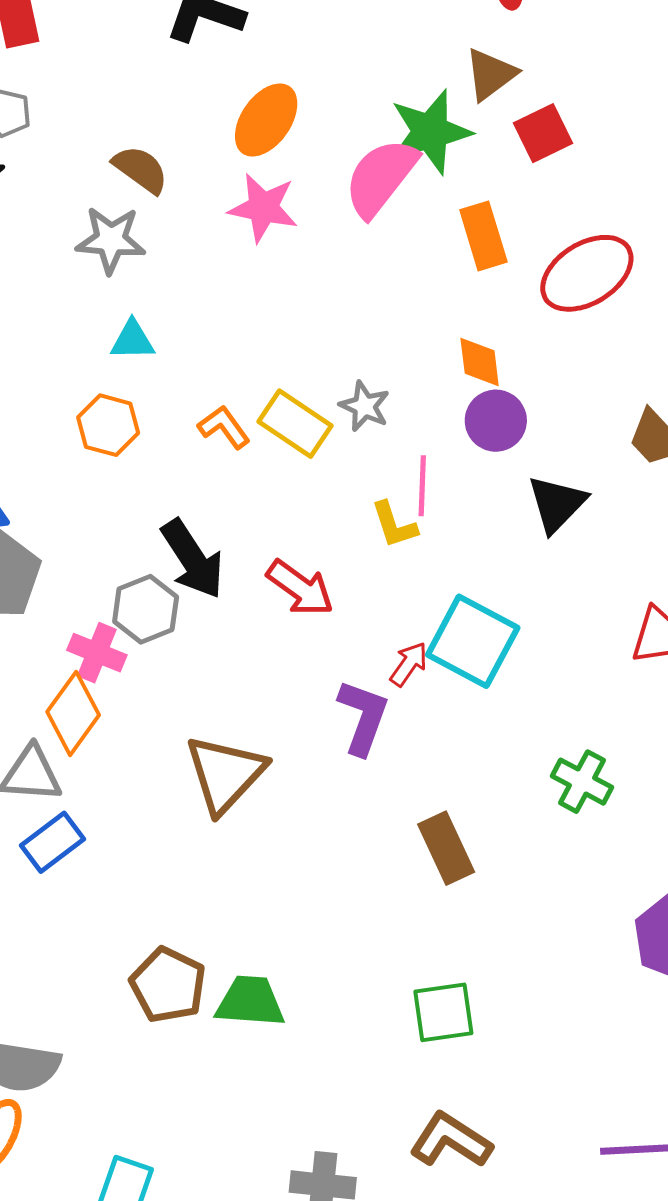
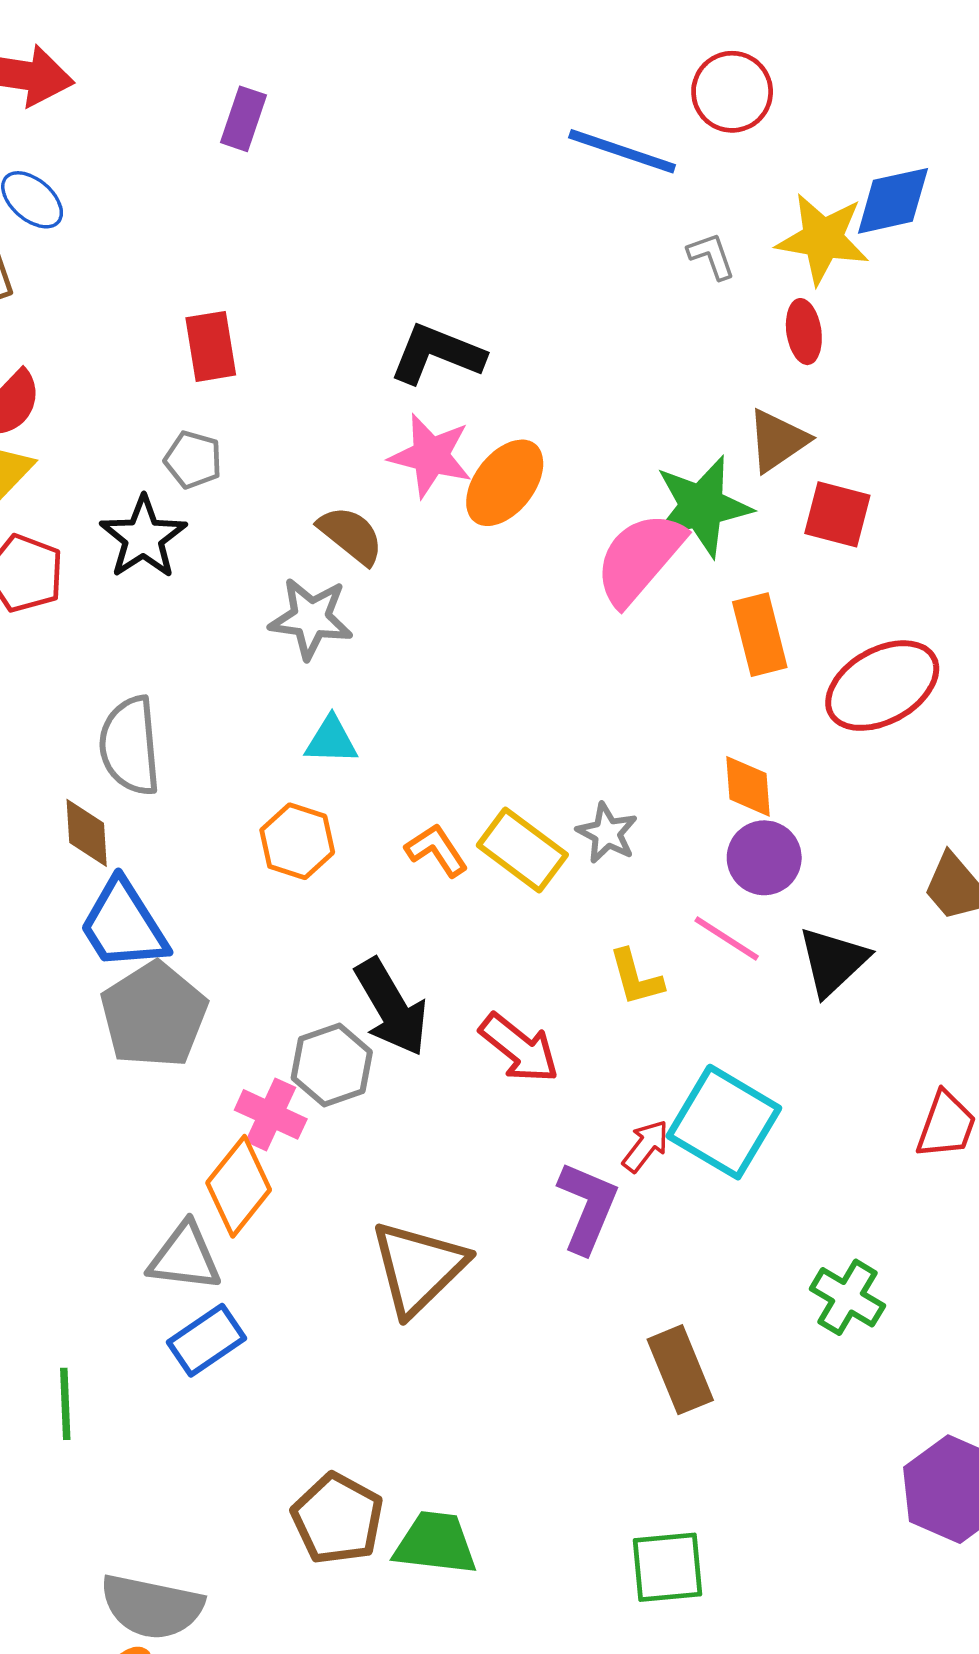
red square: (543, 133) -> (837, 514), turned 38
pink star: (263, 208) -> (431, 456), moved
pink line: (422, 486) -> (727, 938), moved, turned -62

